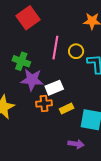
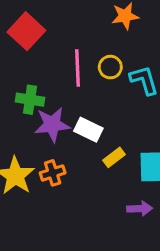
white rectangle: (54, 88) -> (88, 130), turned 60
orange cross: (44, 104) -> (53, 173), moved

